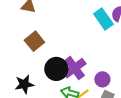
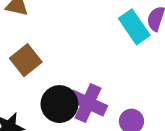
purple cross: (75, 68) -> (88, 103), turned -30

